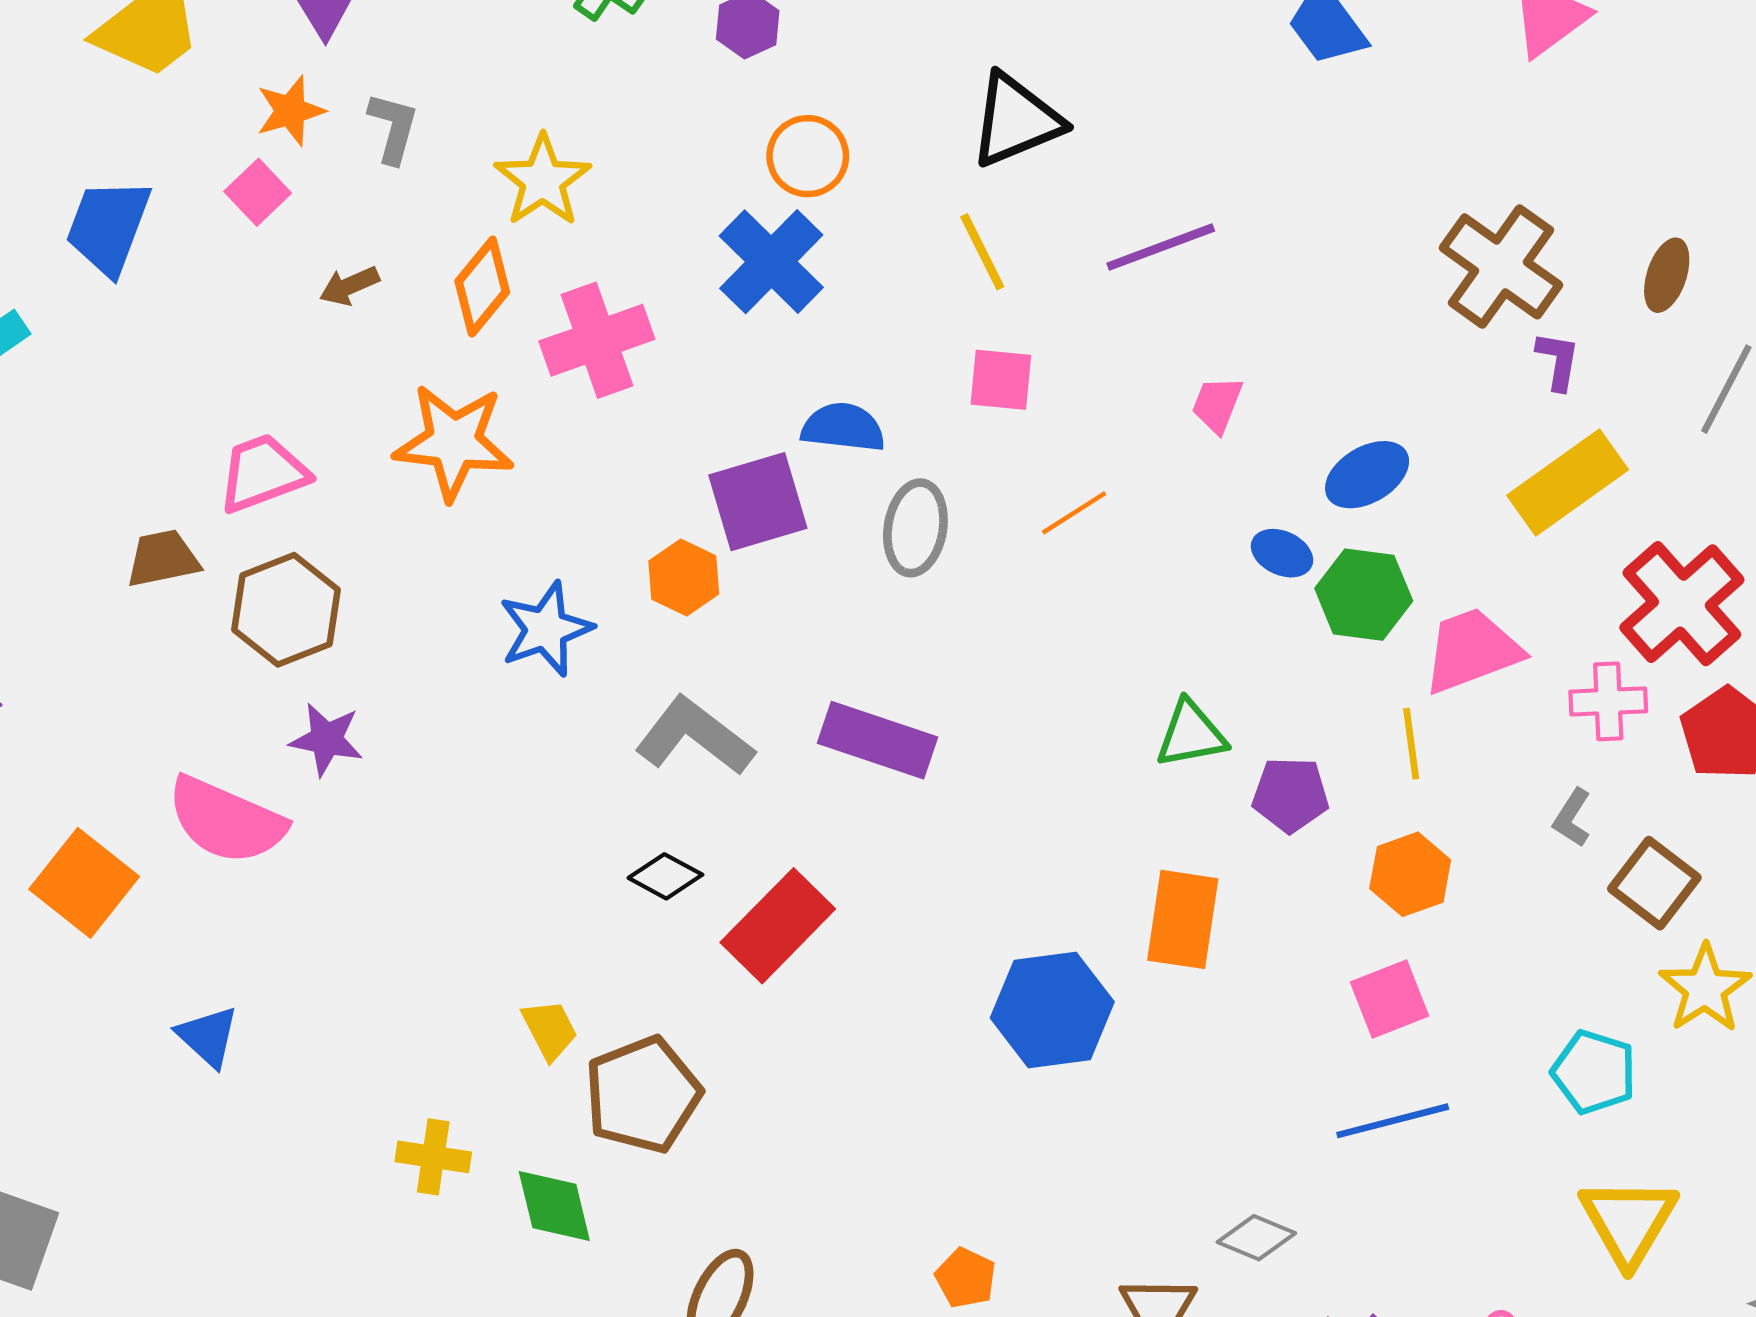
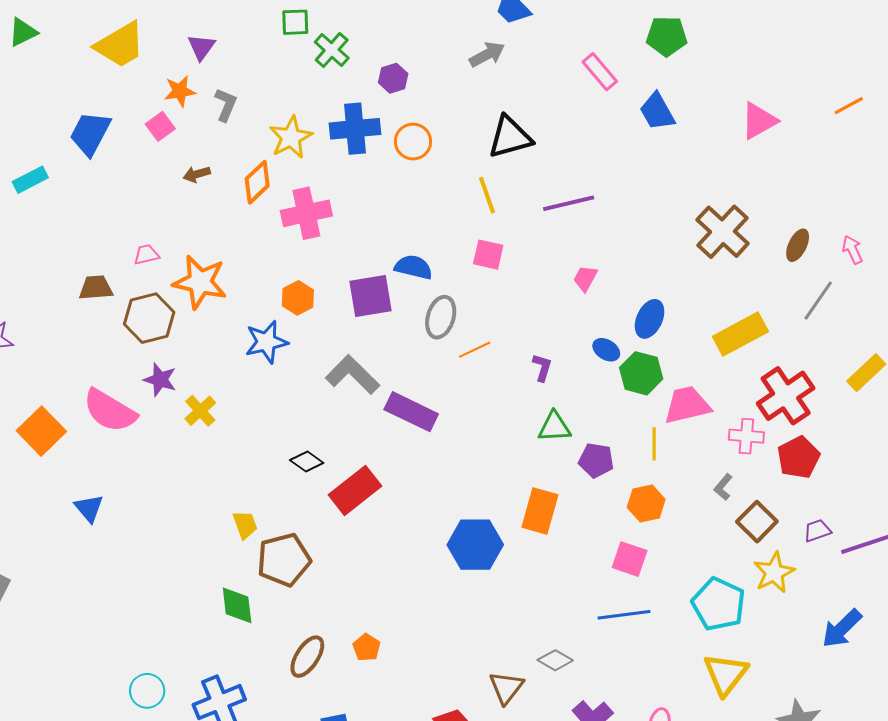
blue cross: (771, 262) -> (355, 129), moved, turned 33
purple L-shape: (1558, 361) -> (542, 367), moved
orange star: (454, 442) -> (200, 282), moved
pink trapezoid: (263, 473) -> (146, 255), size x0.6
blue ellipse: (1367, 475) -> (650, 319), turned -42
orange line: (1074, 513) -> (475, 350), moved
orange hexagon: (684, 578) -> (298, 298), moved
gray L-shape: (694, 736) -> (353, 375), moved
pink square: (1389, 999) -> (630, 559), turned 33
cyan pentagon: (1594, 1072) -> (719, 604), size x1.4
yellow cross: (433, 1157) -> (200, 411), moved, turned 32
orange pentagon: (966, 1278) -> (367, 647), moved

